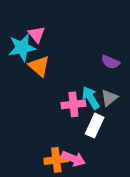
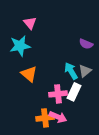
cyan star: (22, 48) -> (20, 46), moved
orange triangle: (39, 66) -> (29, 74), moved
pink cross: (73, 104) -> (58, 94), moved

